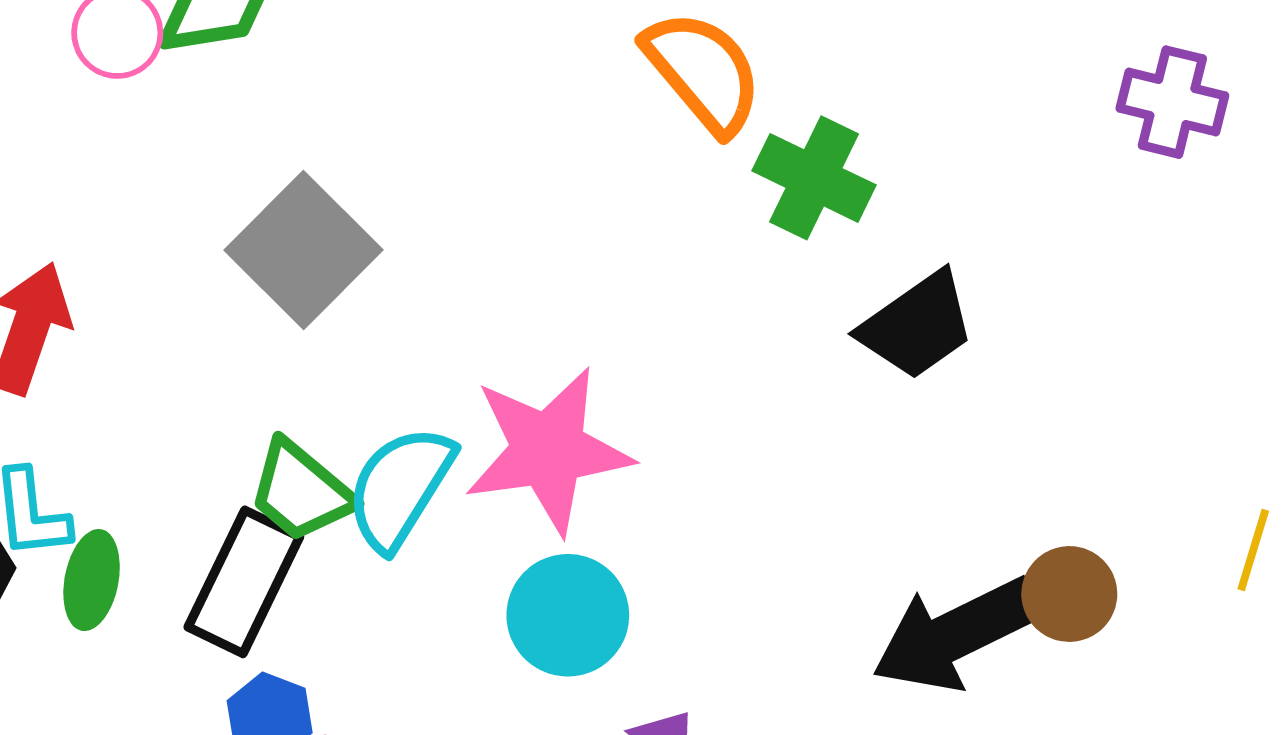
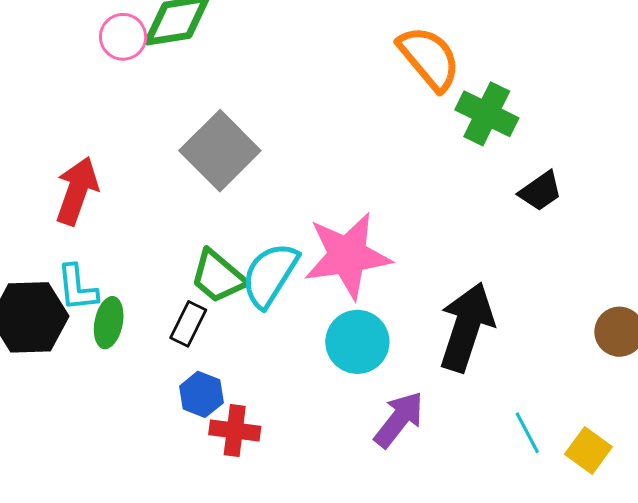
black trapezoid: (917, 326) -> (540, 191), size x0.7
black rectangle: (244, 582) -> (188, 324), size x0.6
black arrow: (956, 634) -> (467, 327), moved, turned 134

